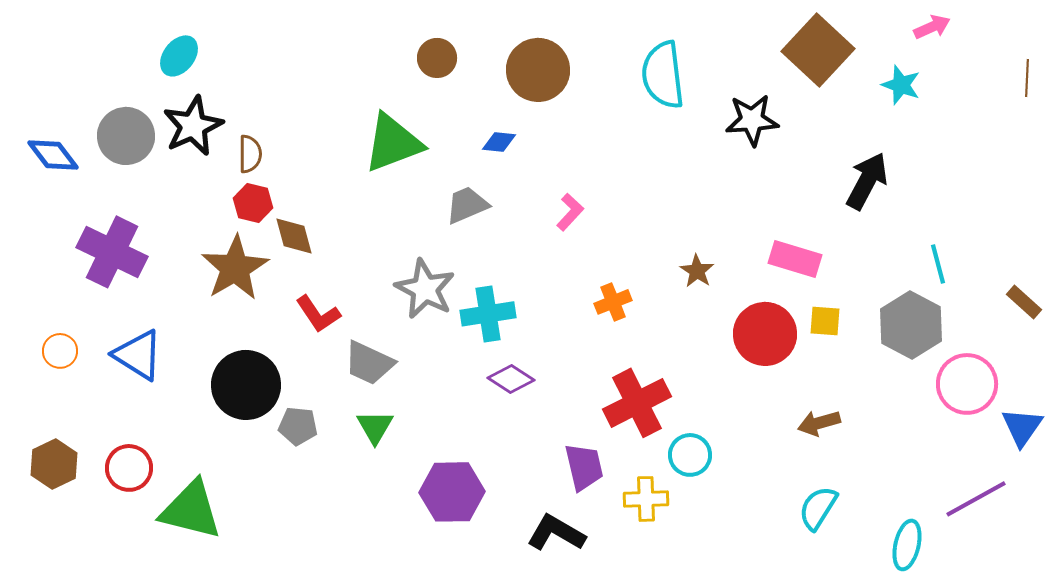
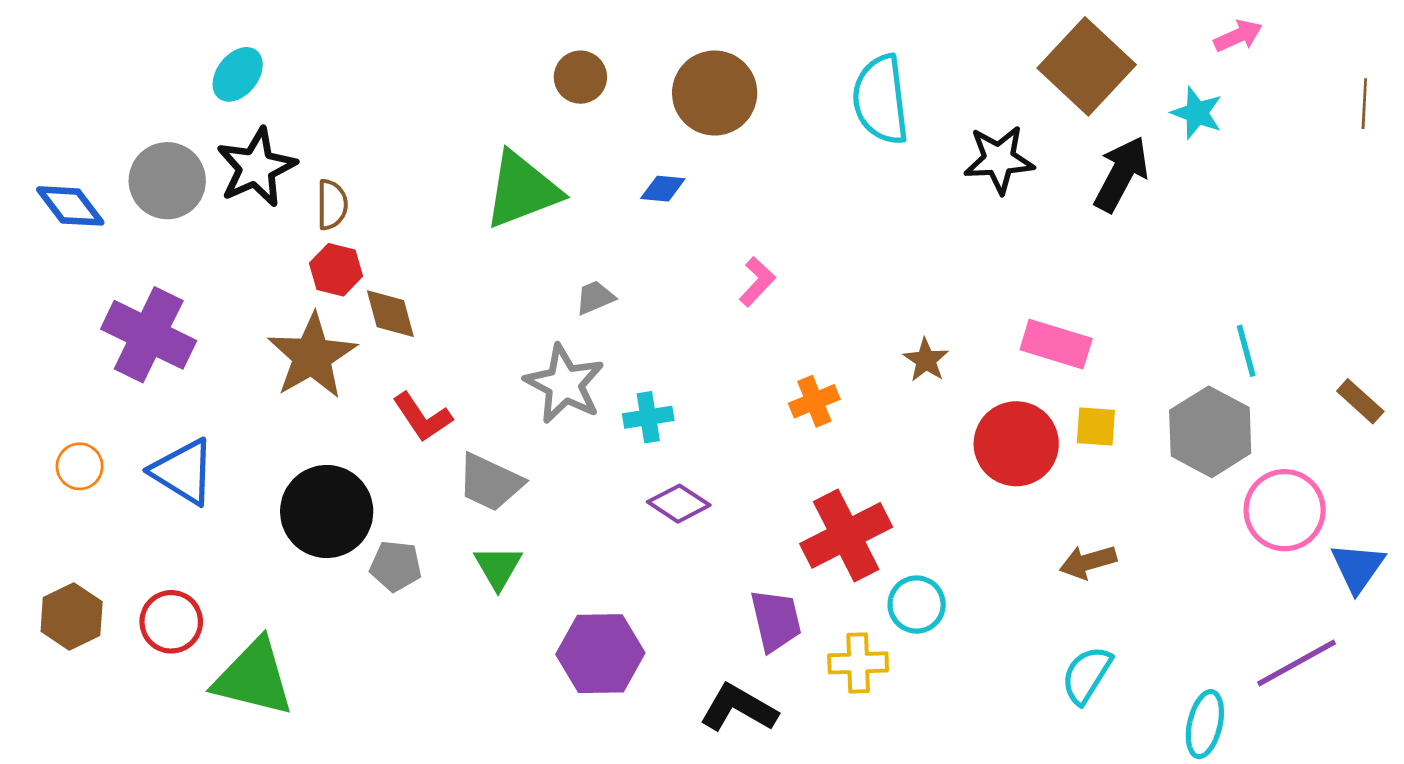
black arrow: (867, 181) -> (1121, 174), moved
gray trapezoid: (467, 205) -> (595, 298), moved, size x0.7
cyan cross: (488, 314) -> (648, 417), size x0.7

